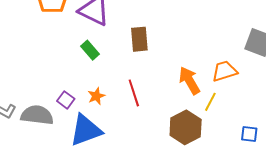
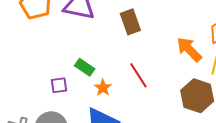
green rectangle: (90, 50) -> (85, 67), moved
purple square: (66, 100) -> (59, 85), moved, turned -30

